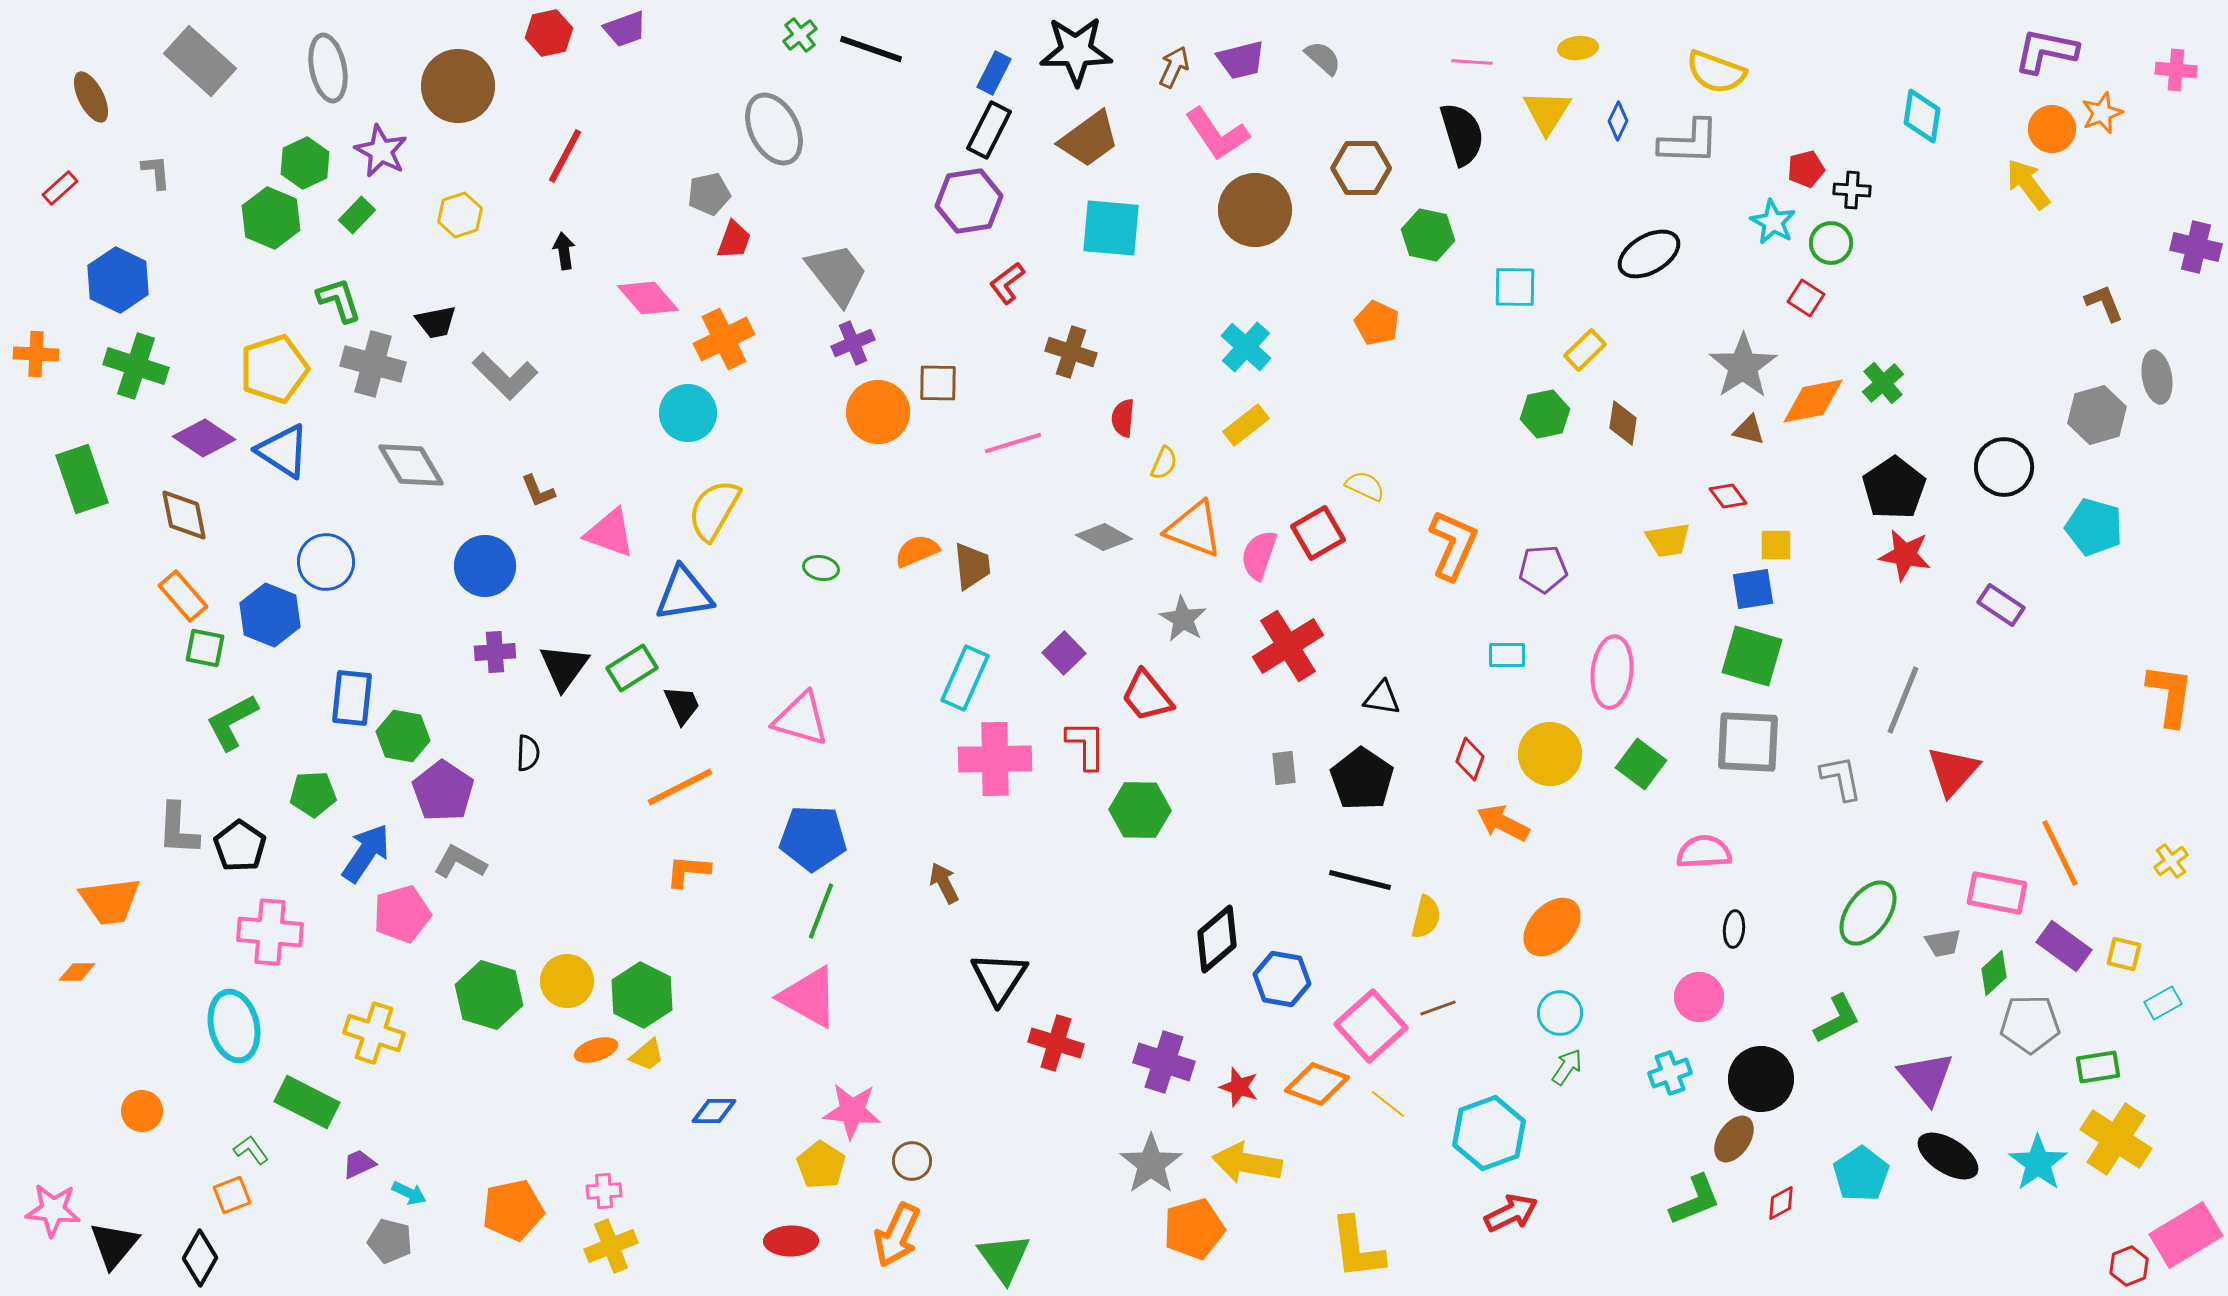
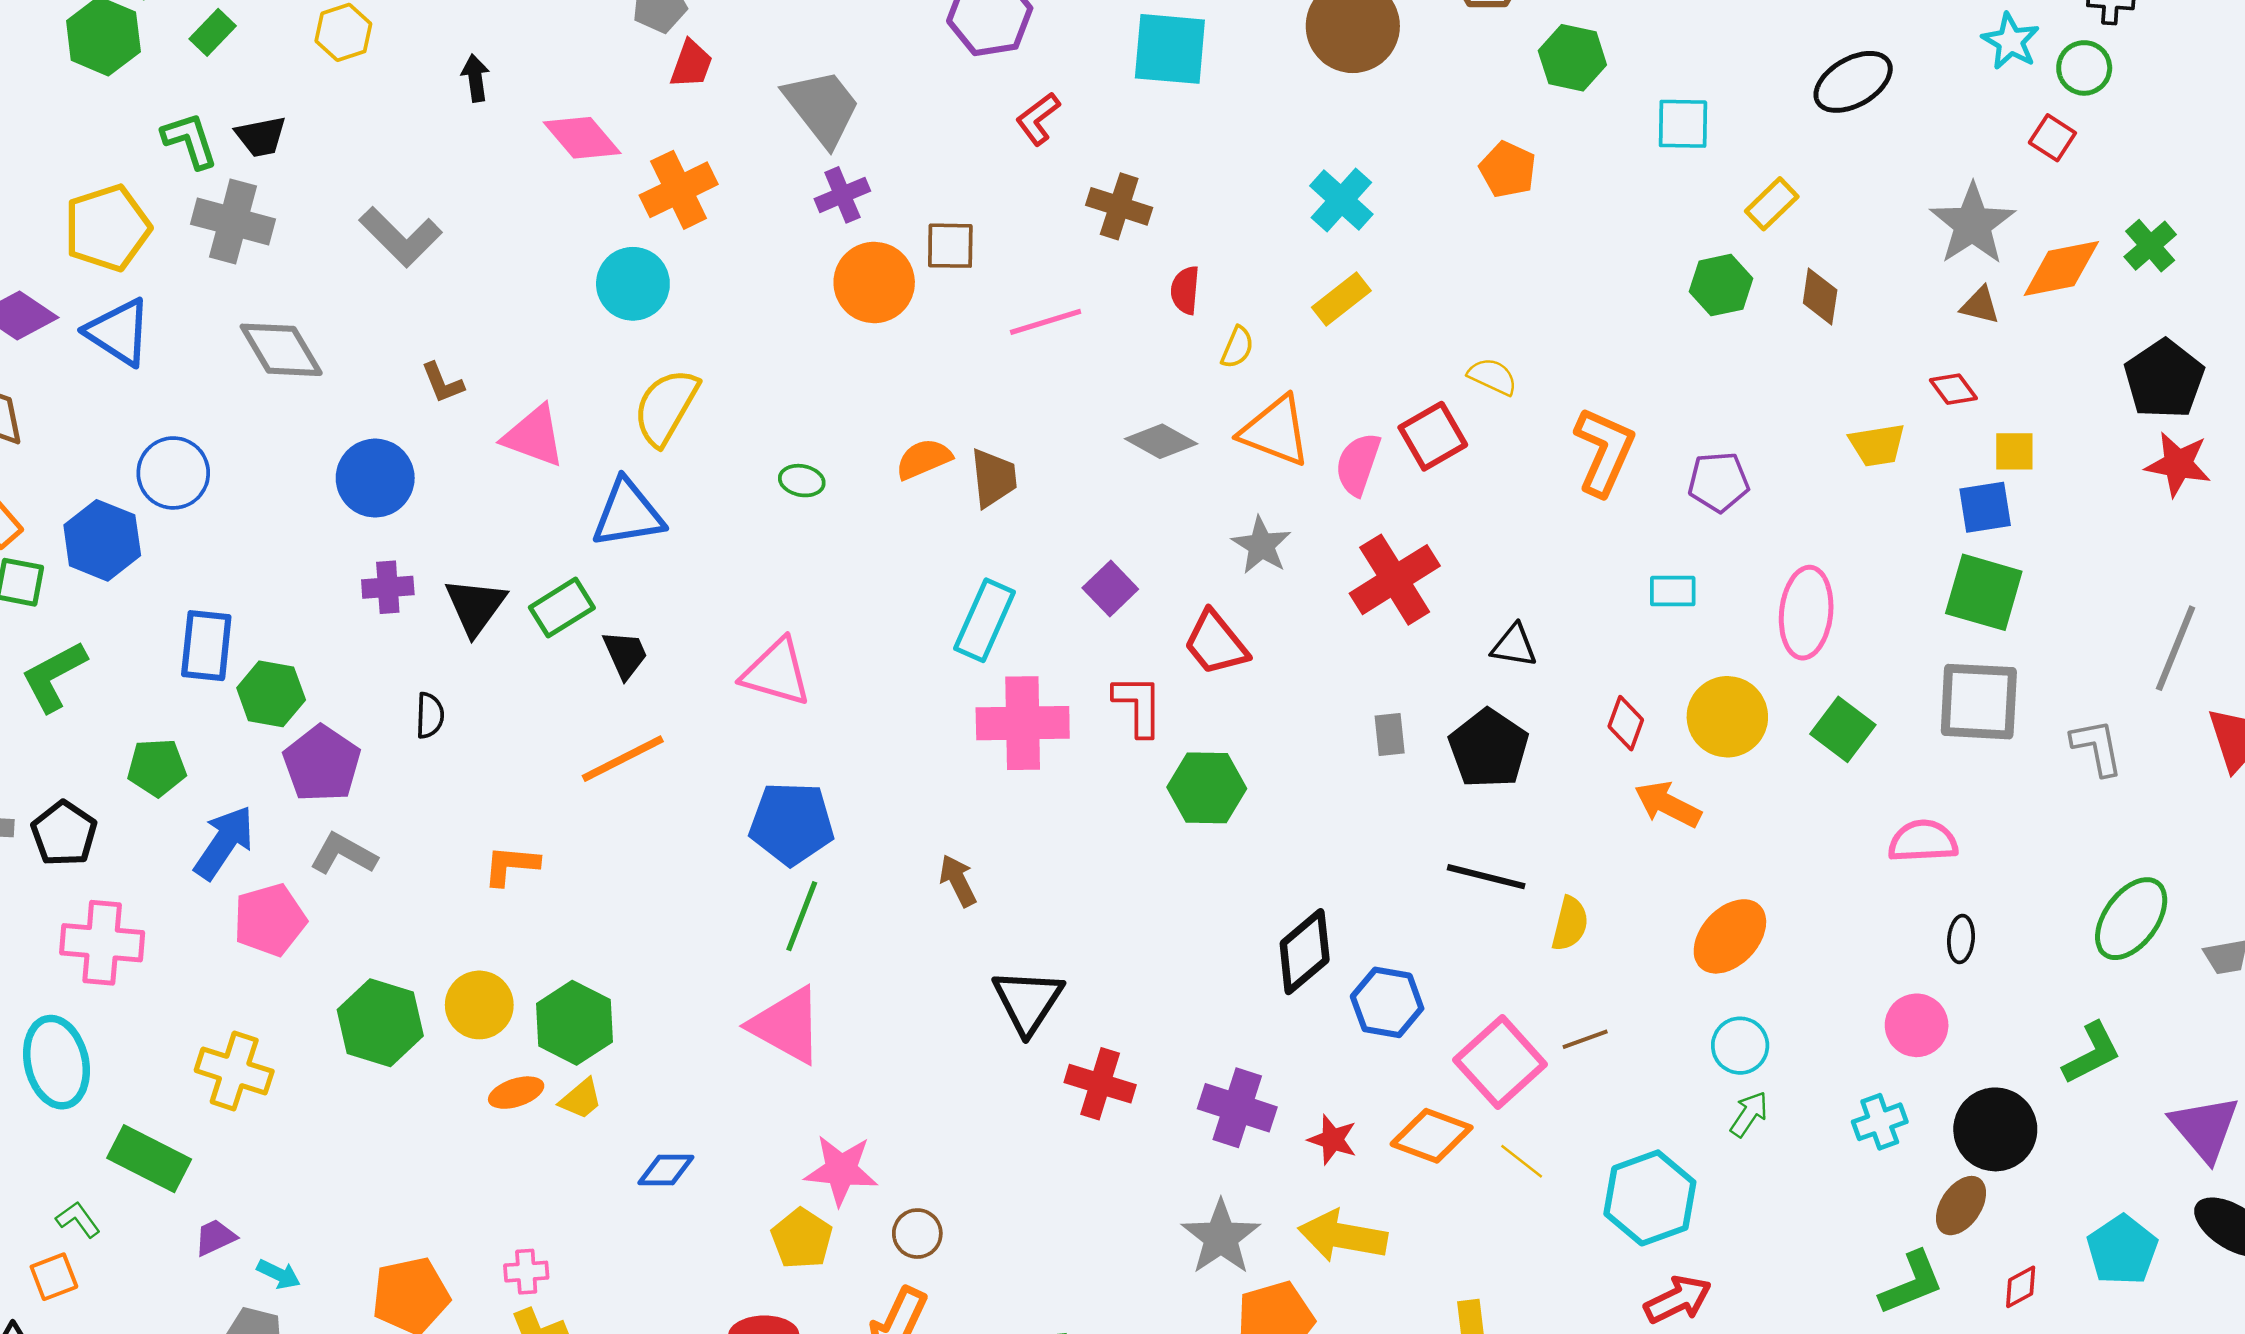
black trapezoid: (436, 322) -> (261, 136), moved
orange L-shape: (688, 871) -> (511, 865), moved

